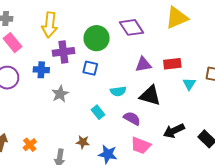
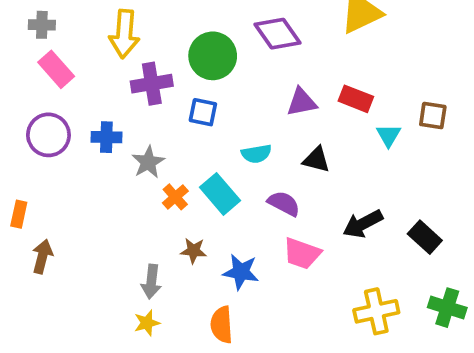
red rectangle: (172, 64) -> (356, 99), turned 30
blue cross: (41, 70) -> (106, 137), moved
black triangle: (150, 96) -> (316, 160), size x0.7
cyan rectangle: (98, 112) -> (220, 194), size x1.5
orange cross: (30, 145) -> (175, 197), moved

